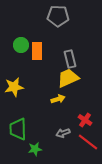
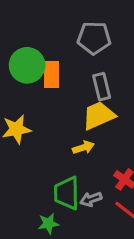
gray pentagon: (58, 16) -> (94, 38), moved
green circle: (21, 45) -> (27, 65), size x1.5
green trapezoid: (18, 129) -> (67, 193), moved

